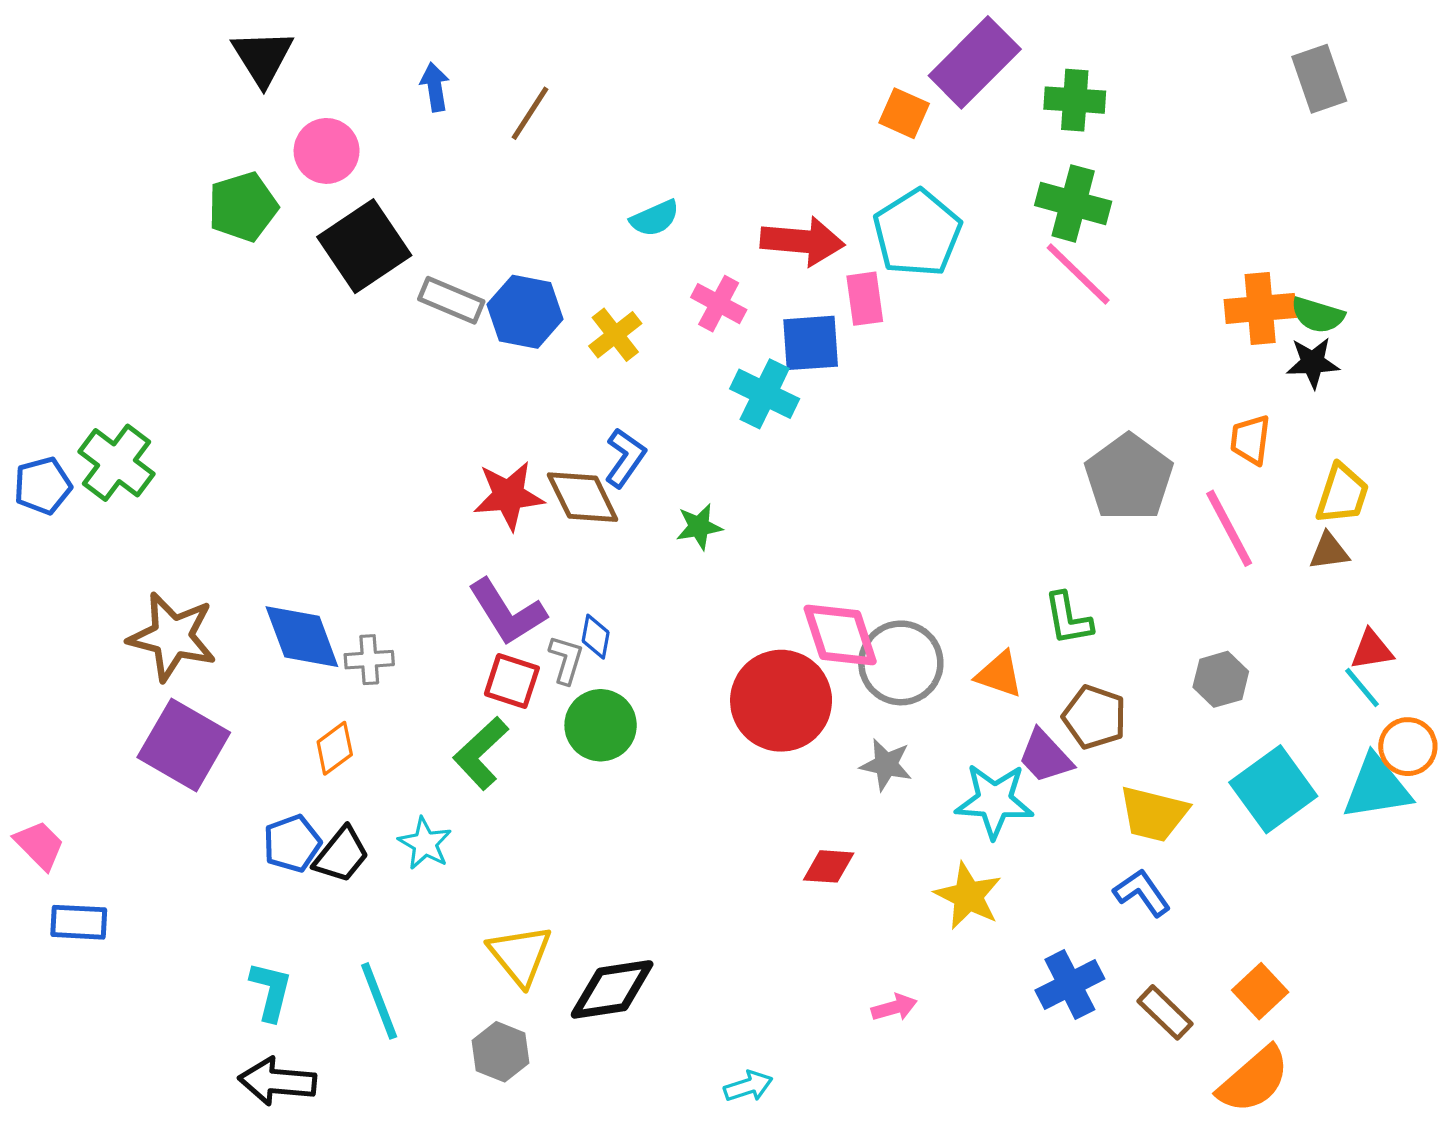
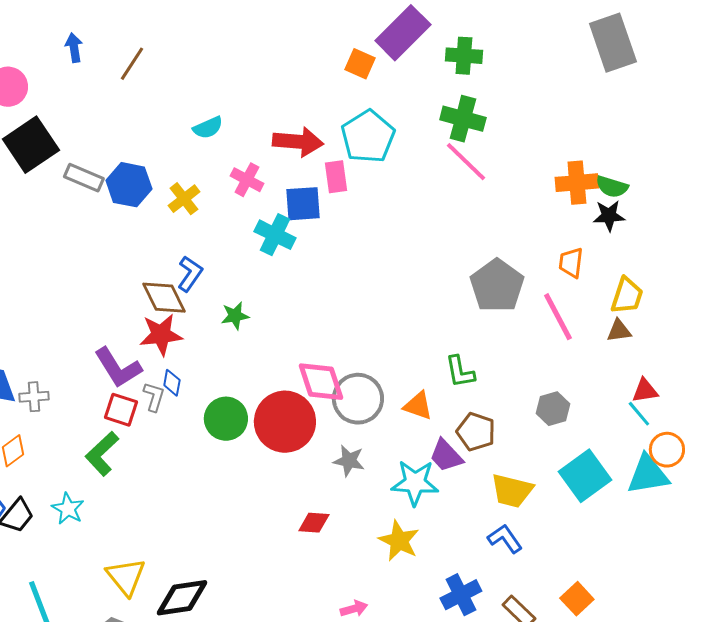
gray rectangle: (1319, 79) -> (613, 43), size x1.4
red star: (509, 496) -> (161, 335), moved
green circle: (601, 725) -> (226, 419), moved

